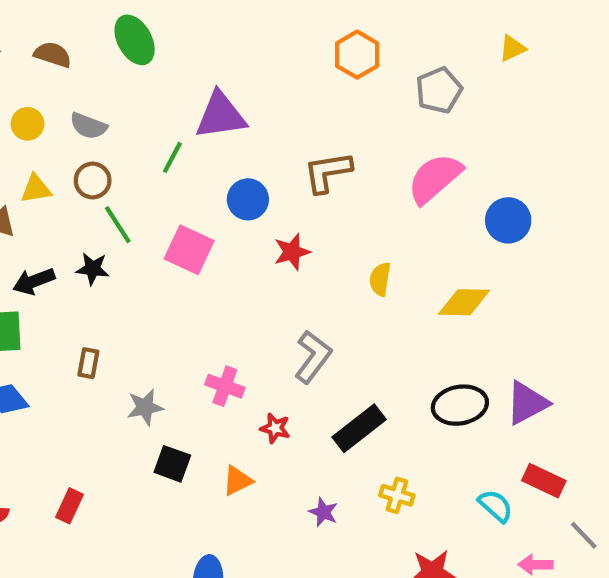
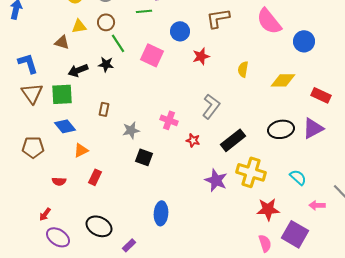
green line: (172, 157) -> (144, 11), turned 56
pink semicircle: (435, 178) -> (269, 21), turned -88
orange triangle: (237, 481) -> (81, 150), moved
red rectangle: (544, 481) -> (321, 95), moved
yellow cross: (397, 495) -> (251, 172), size x1.8
purple star: (323, 512) -> (216, 180), size x1.6

